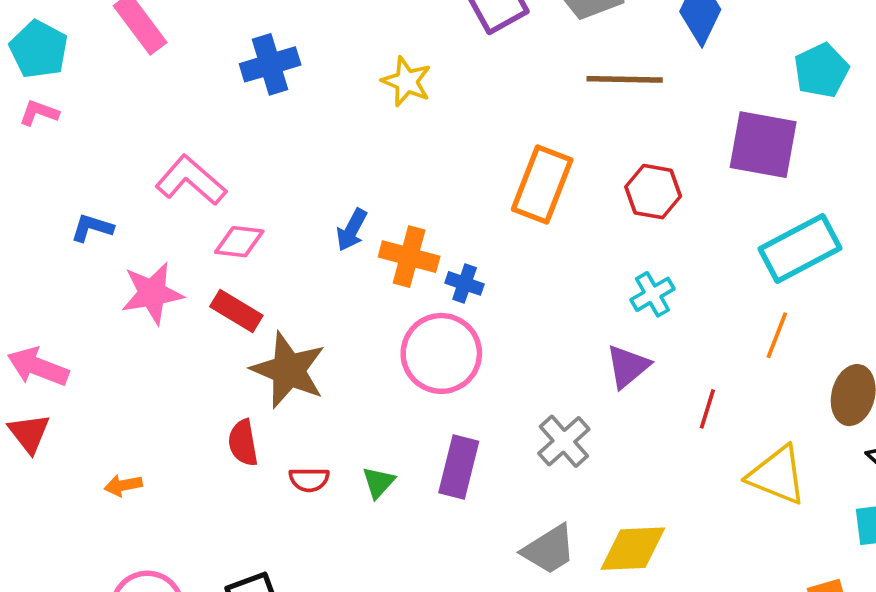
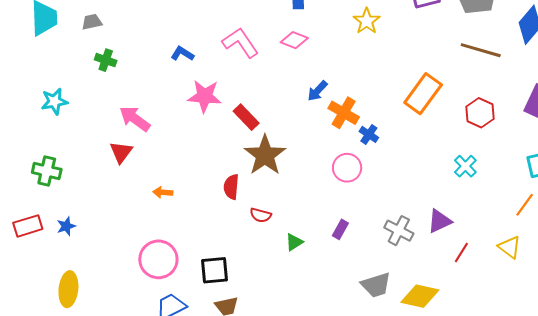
pink diamond: (239, 242) -> (294, 40), moved
cyan cross: (652, 294) -> (465, 166), turned -30
pink circle: (441, 353) -> (347, 168), size x0.7
purple triangle: (628, 366) -> (440, 221), moved
red line: (707, 409) -> (461, 252), moved
gray cross: (564, 441) -> (399, 231), turned -36
purple rectangle: (459, 467) -> (340, 229), size x0.6
yellow triangle: (777, 475) -> (510, 247), moved, size x0.7
green triangle: (379, 482) -> (294, 242), moved

